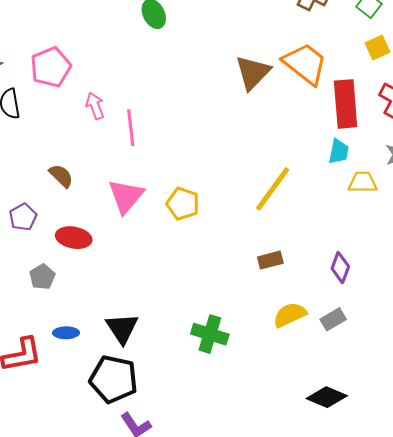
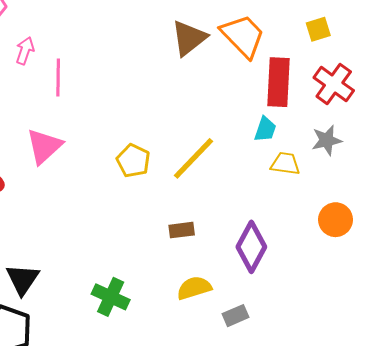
pink arrow: (95, 106) -> (25, 51), turned 32
yellow pentagon: (183, 204) -> (133, 161), moved
purple diamond: (340, 268) -> (251, 247), size x1.6
gray rectangle: (333, 319) -> (235, 316), moved

